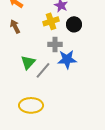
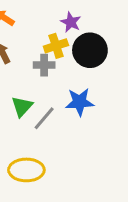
black circle: (74, 24) -> (90, 50), size x1.5
gray cross: (55, 44) -> (44, 65), moved

